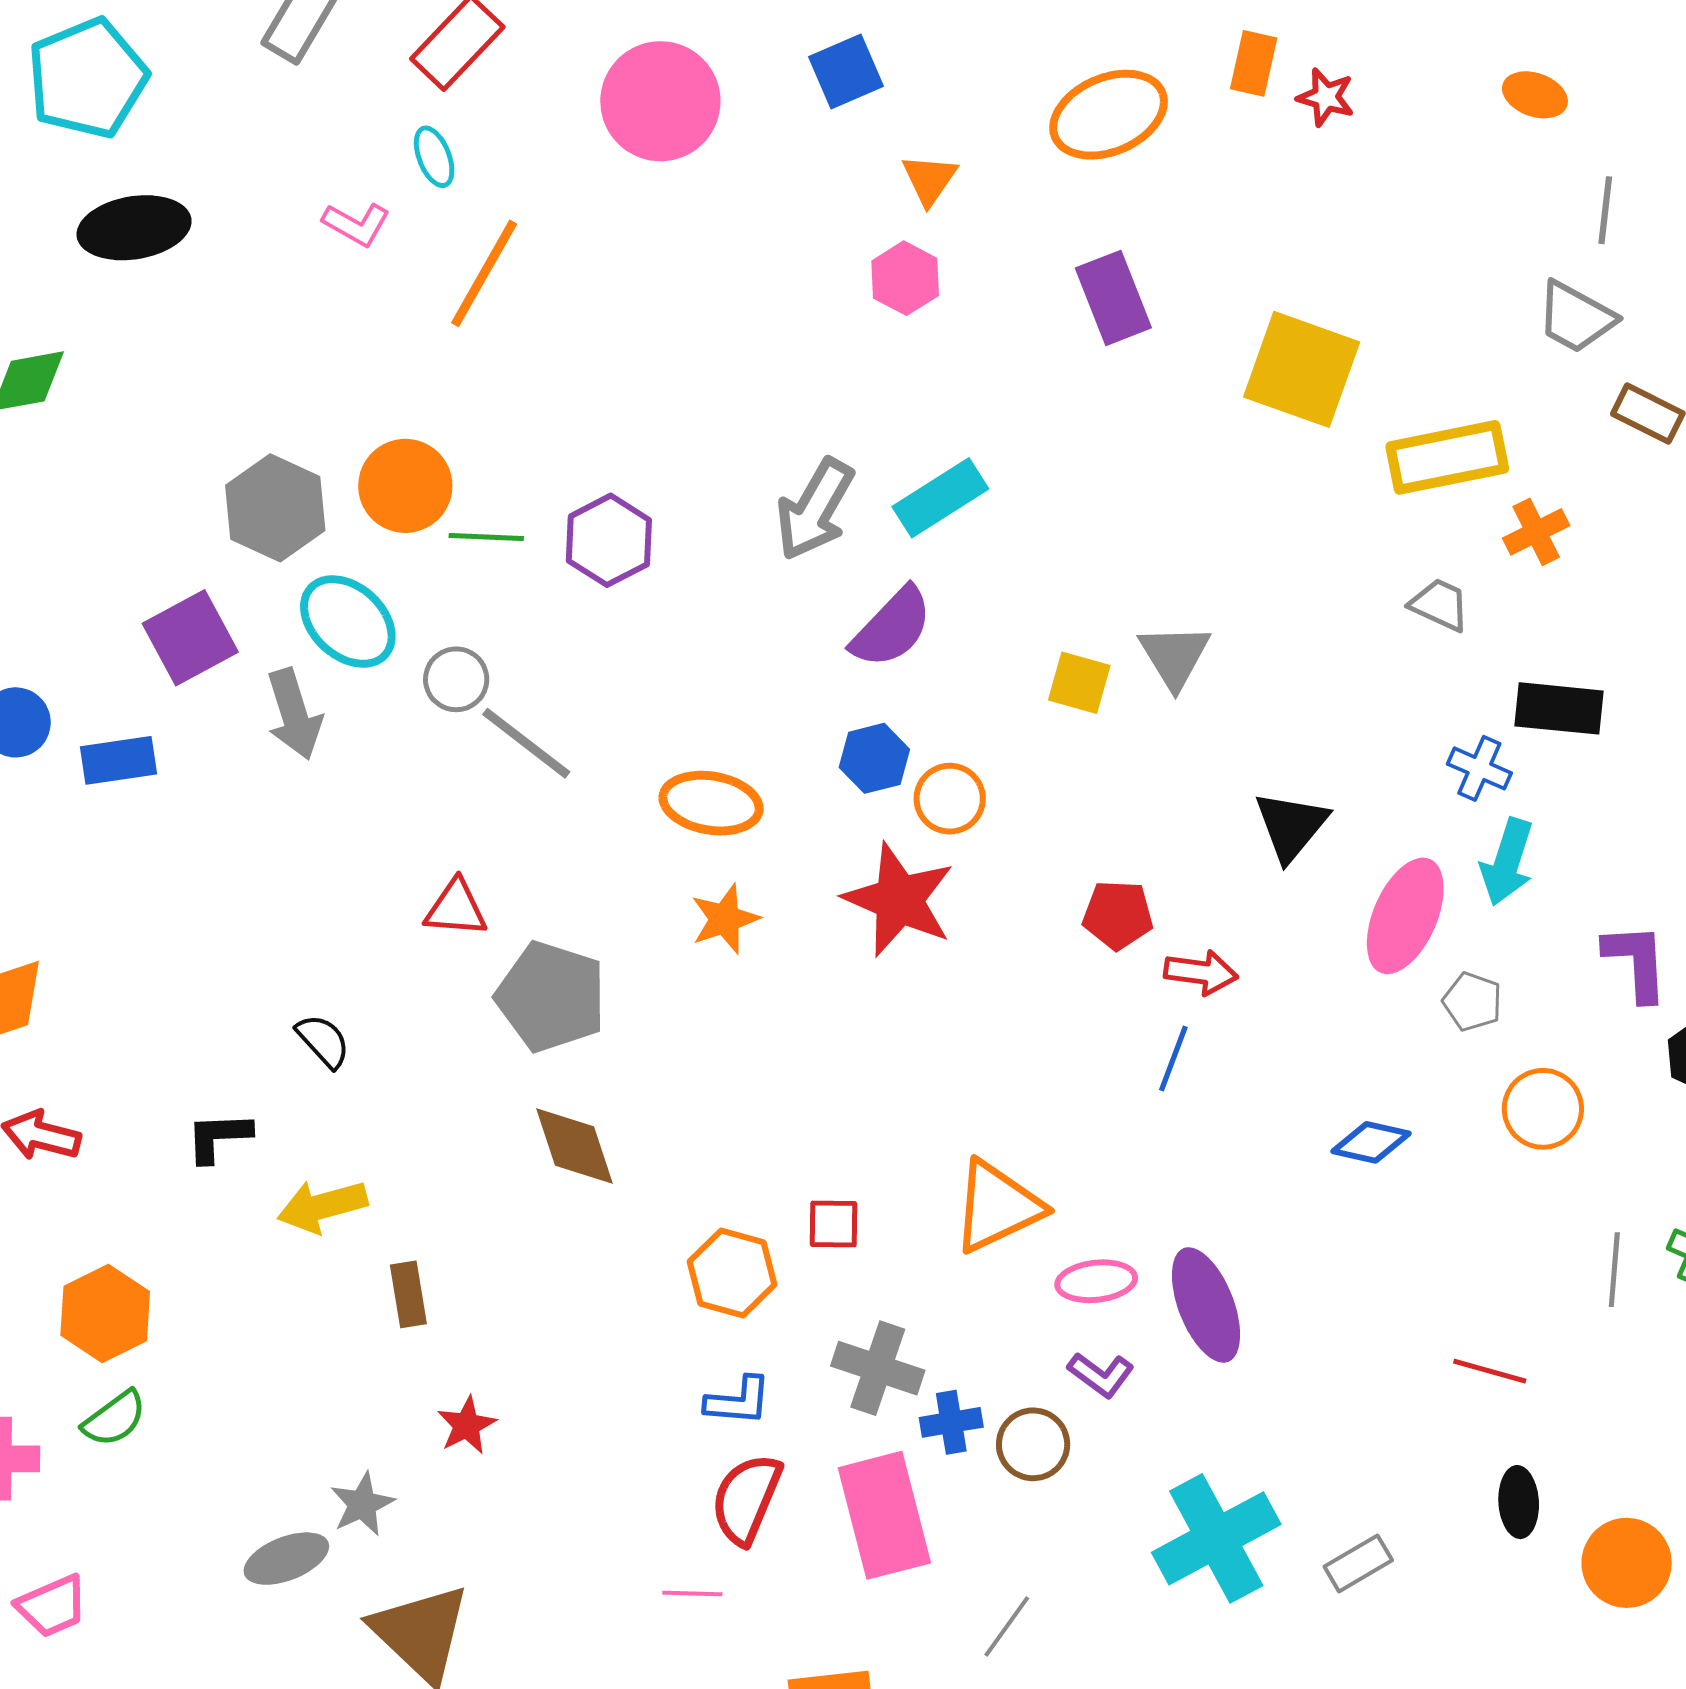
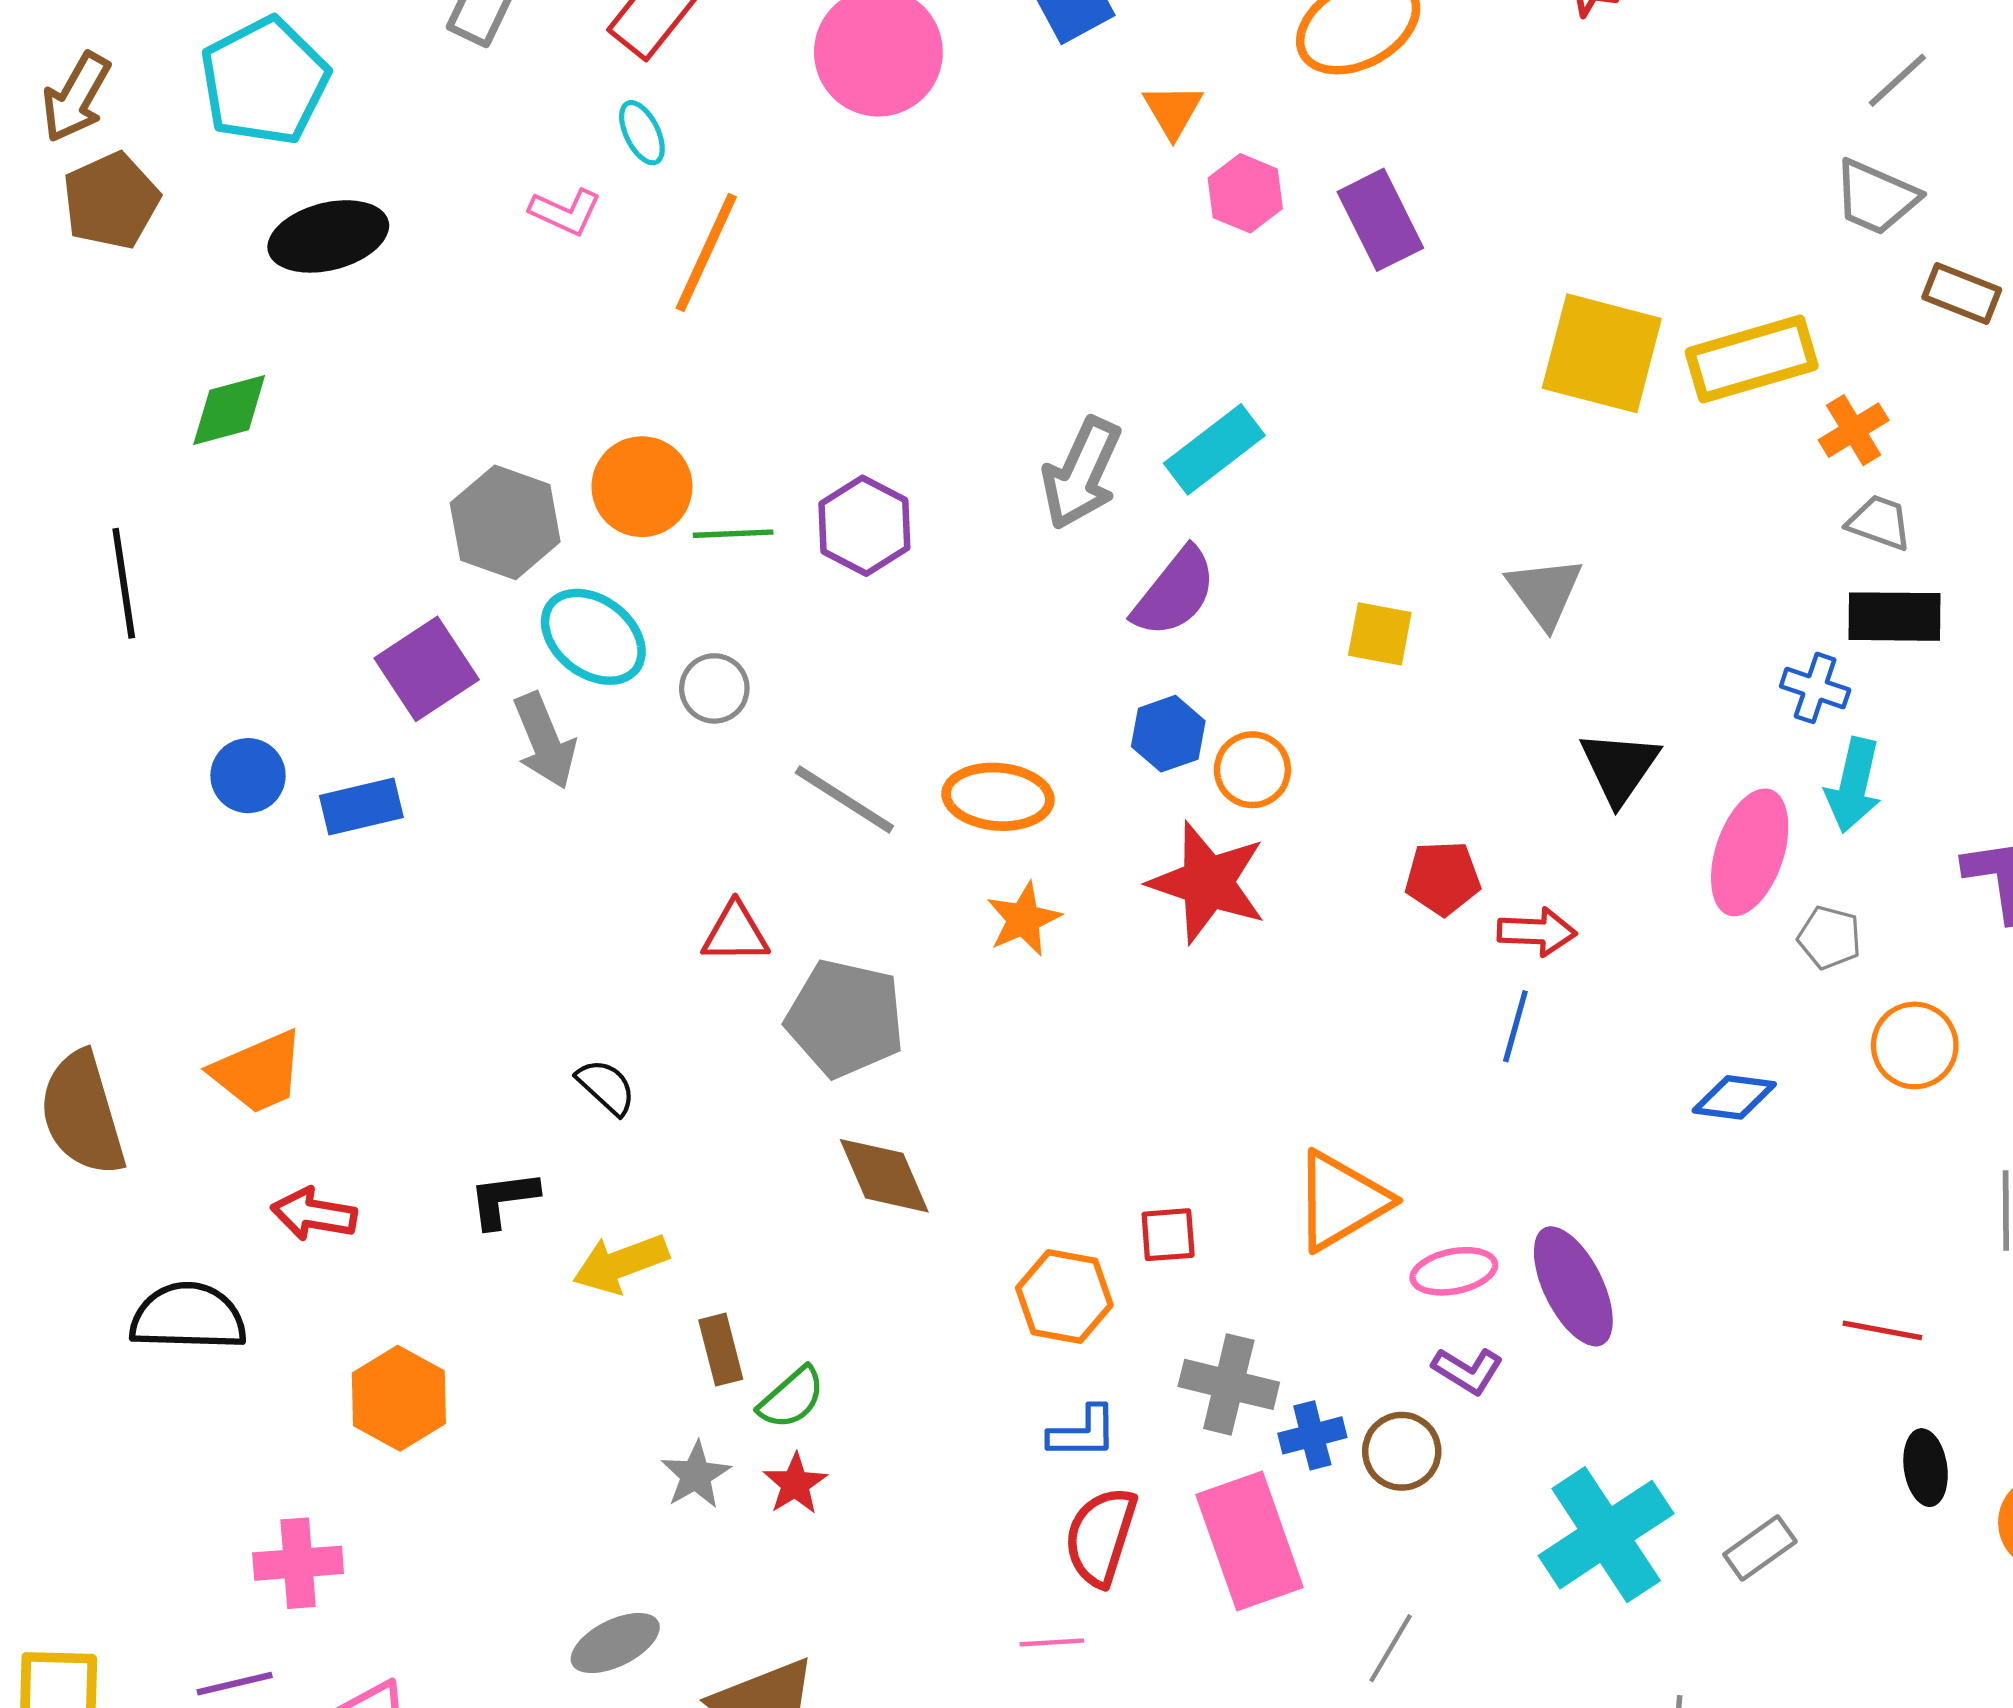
gray line: (1605, 210) -> (1897, 80), turned 46
pink hexagon: (905, 278) -> (1245, 193), moved
yellow square: (1302, 369) -> (1602, 353), moved
gray trapezoid: (1440, 605) -> (1879, 522), moved
gray triangle: (1175, 656) -> (1545, 592), moved
gray line: (526, 743) -> (844, 799), moved
green semicircle: (114, 1419) -> (792, 1398), moved
gray star: (362, 1504) -> (696, 1475), moved

